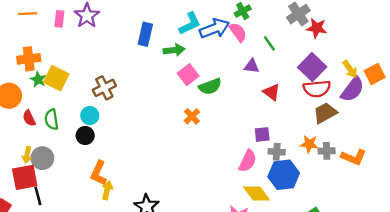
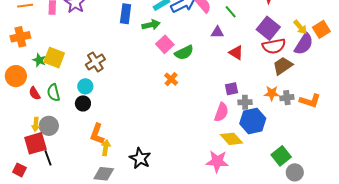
orange cross: (29, 59) -> (20, 37), moved

